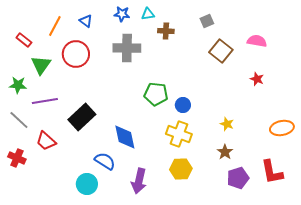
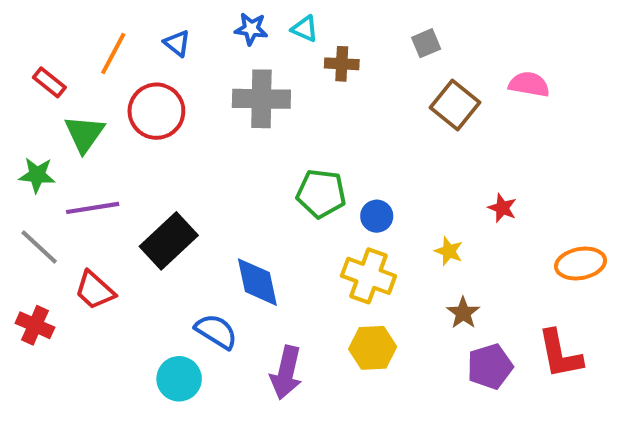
cyan triangle: (148, 14) -> (305, 29), turned 32
red star: (257, 79) -> (502, 208), moved
yellow star: (227, 124) -> (449, 251), moved

